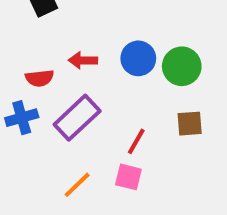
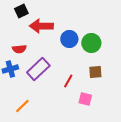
red arrow: (83, 60) -> (41, 26), moved, size x1.6
pink square: (128, 177) -> (85, 99), moved
orange line: (77, 185) -> (22, 106), moved

